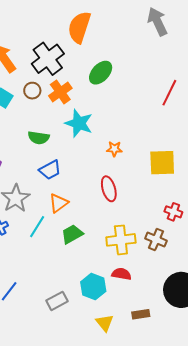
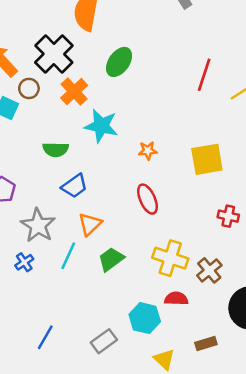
brown circle: (32, 91) -> (29, 88), moved
yellow cross: (121, 240) -> (170, 258), turned 32
brown cross: (156, 240) -> (209, 270), moved, turned 35

